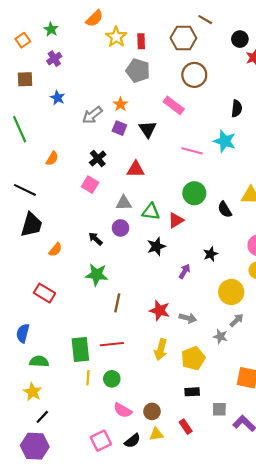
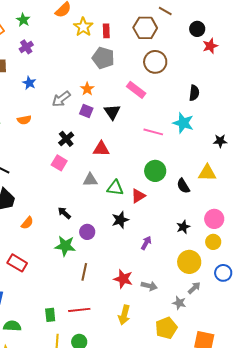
orange semicircle: (52, 158) -> (24, 120), moved, turned 48
purple circle: (120, 228) -> (87, 232), moved
black star: (211, 254) -> (183, 227), moved
green rectangle: (80, 350) -> (50, 315), size x0.6
yellow pentagon: (193, 358) -> (166, 328), moved

